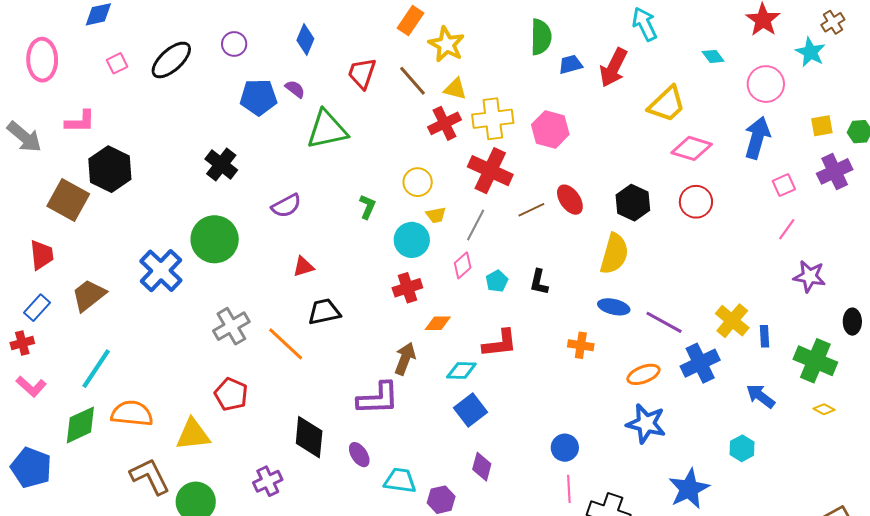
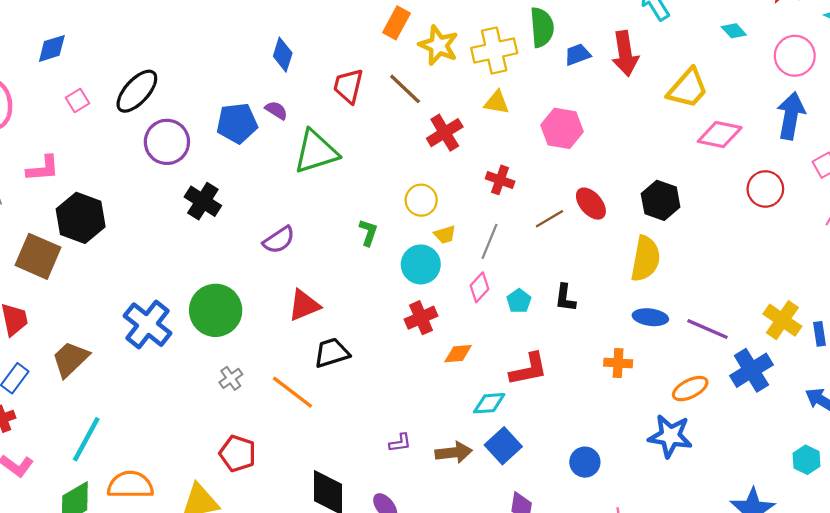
purple circle: (234, 44) -> (167, 142), moved, size x1.6
red arrow: (613, 68) -> (625, 53), turned -30
yellow triangle: (455, 89) -> (497, 103), moved
yellow cross: (493, 119) -> (494, 51), moved
red cross: (490, 171) -> (500, 180), size x0.6
red circle: (696, 202) -> (765, 189), moved
green circle: (215, 239) -> (216, 310), moved
red triangle: (303, 267) -> (304, 305), size x1.4
gray cross: (231, 326) -> (231, 378), size x0.6
brown arrow: (405, 359) -> (454, 452), moved, turned 68
purple L-shape: (378, 398) -> (400, 443), size x0.5
blue star: (646, 424) -> (670, 436), moved
blue circle: (565, 448) -> (585, 462), moved

